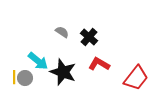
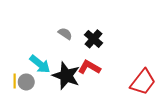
red L-shape: (99, 64) -> (89, 67), moved

